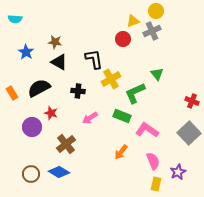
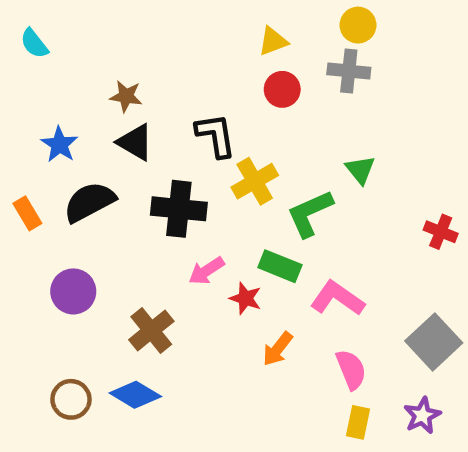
cyan semicircle: (15, 19) -> (34, 43), turned 48
yellow triangle: (133, 21) -> (273, 41), moved
gray cross: (152, 31) -> (349, 71), turned 30
blue star: (26, 52) -> (59, 144), moved
black cross: (78, 91) -> (179, 209), size x1.6
red star: (51, 113) -> (245, 298), moved
gray square: (189, 133) -> (434, 342), moved
purple star: (178, 172) -> (422, 415), moved

